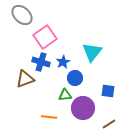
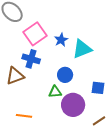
cyan triangle: (92, 52) -> (82, 49), turned 30
blue star: (63, 62) -> (61, 40), moved
orange line: (49, 117) -> (24, 116), moved

